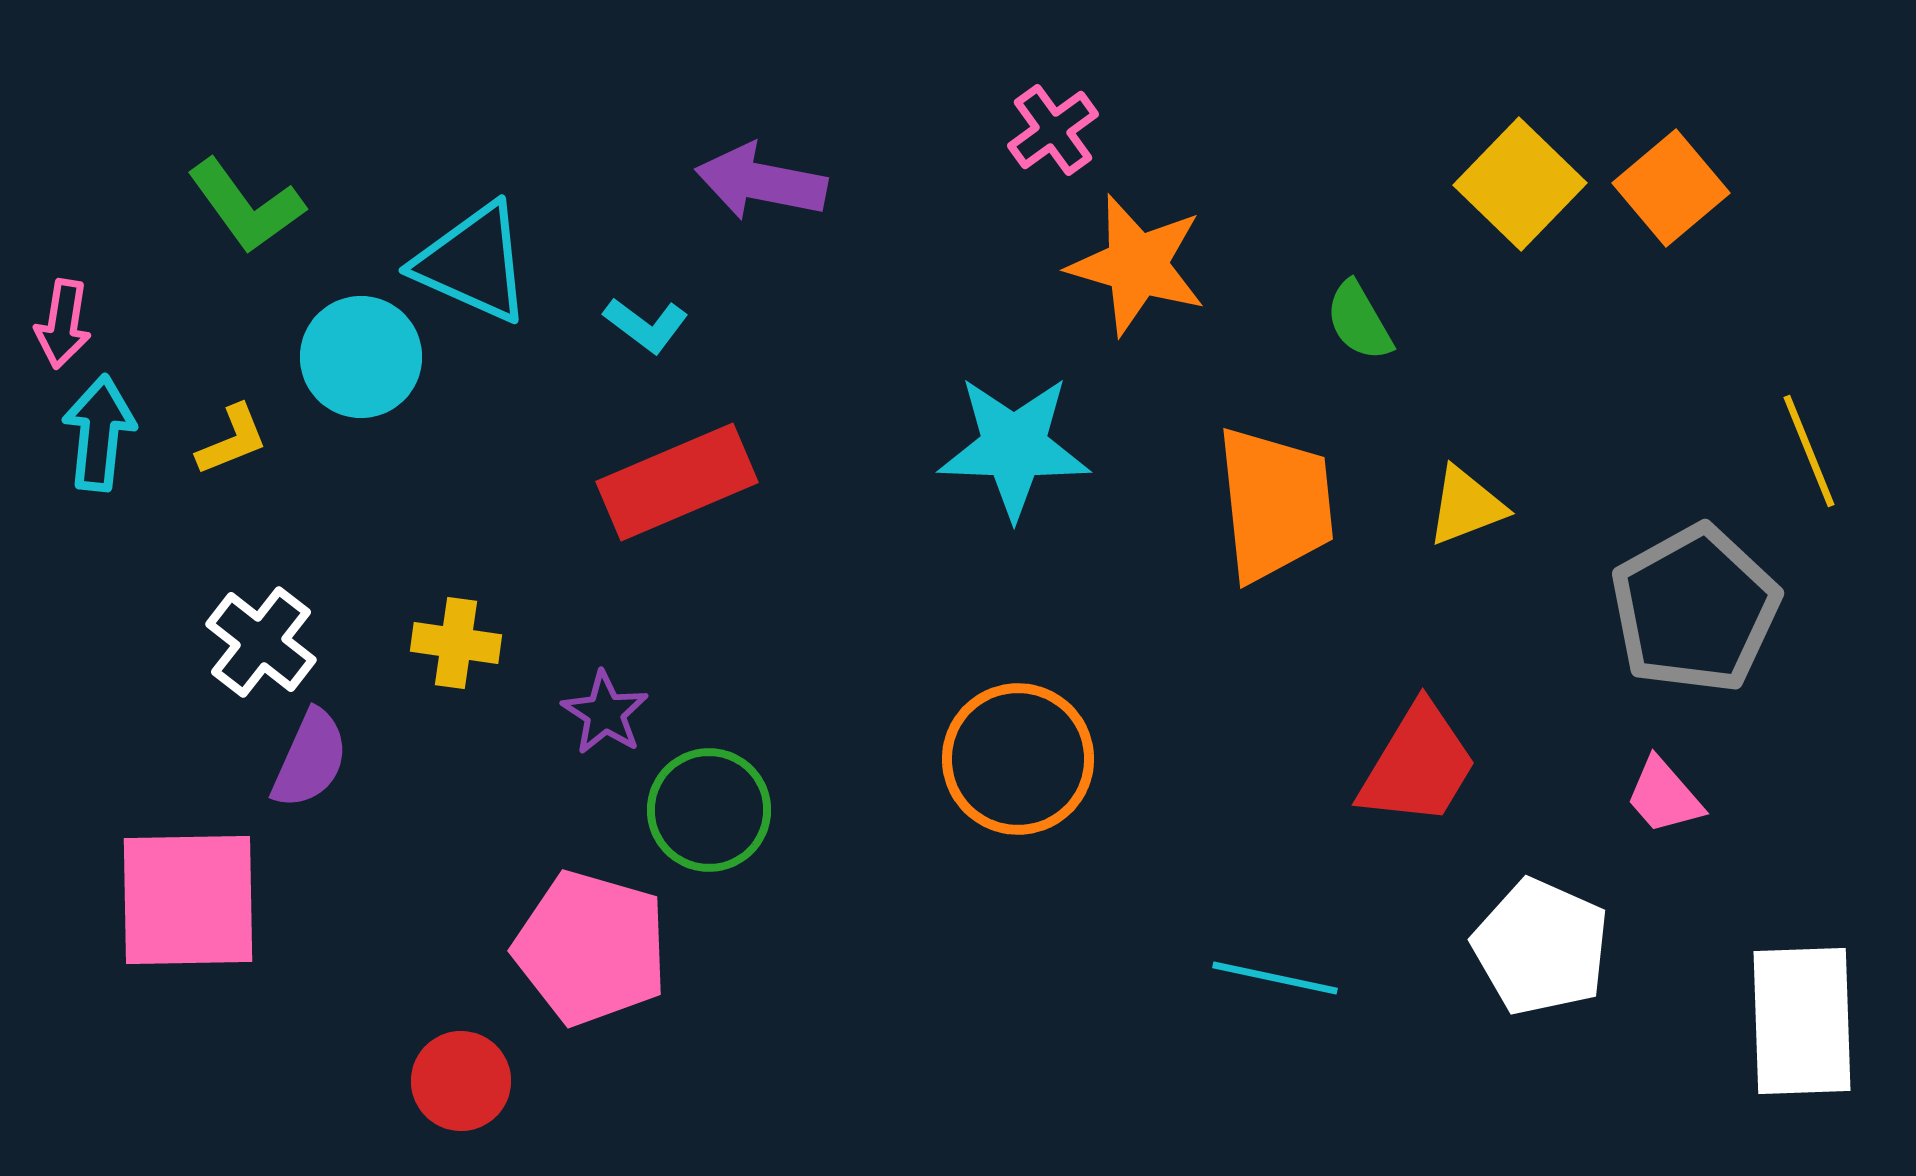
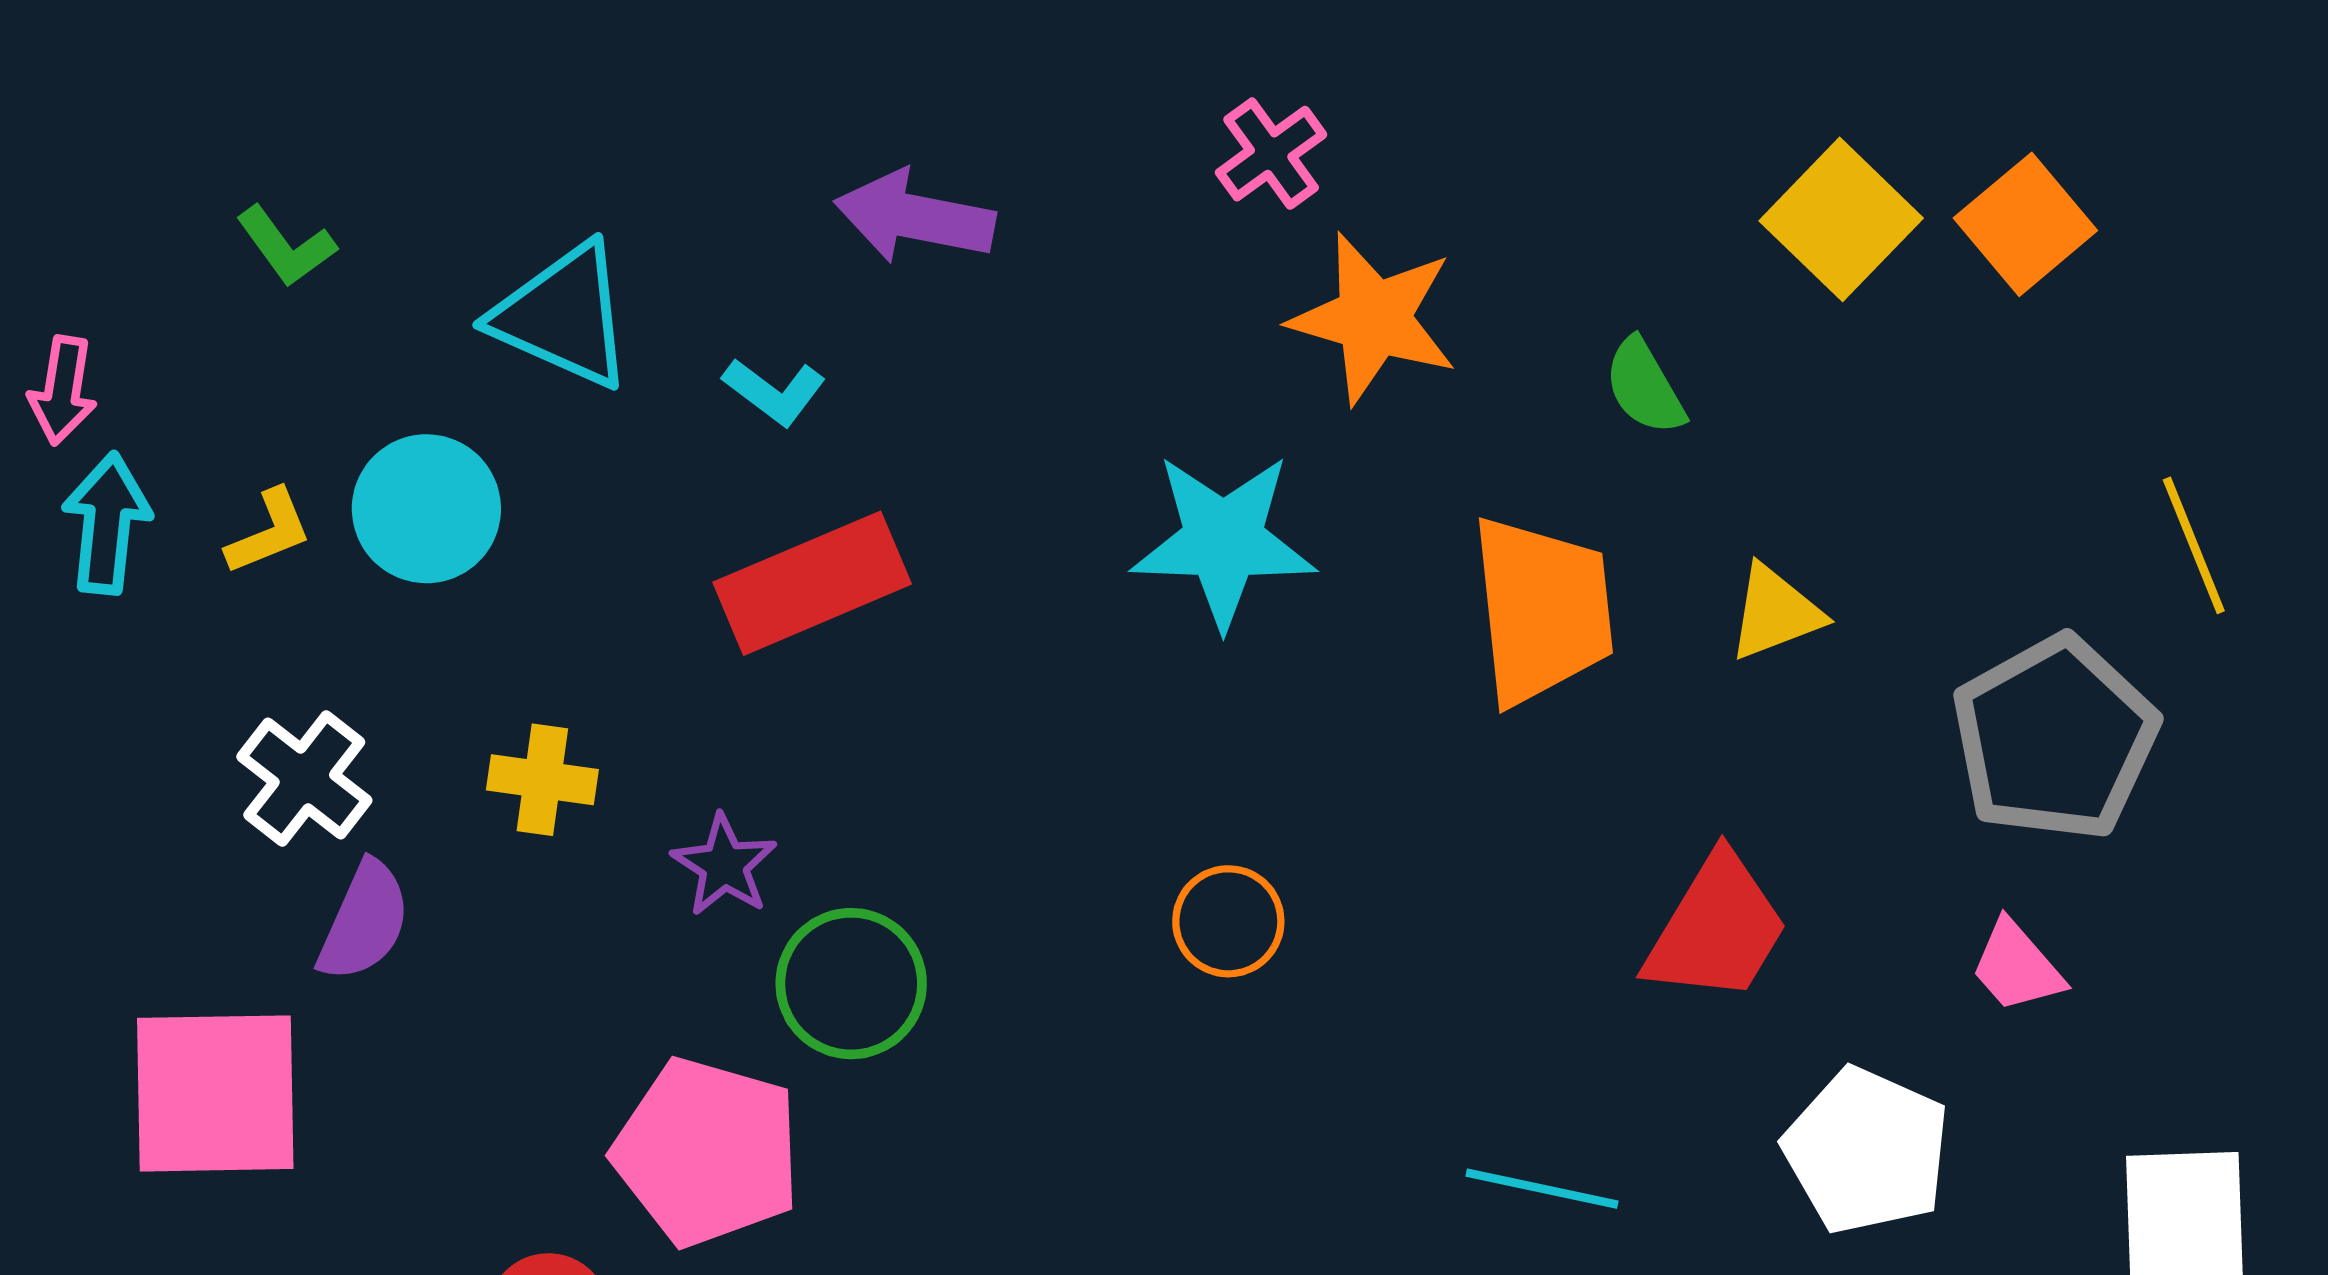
green L-shape: (246, 206) -> (286, 246), size x0.7
cyan circle: (361, 357) -> (426, 509), moved
orange circle: (1018, 759) -> (1228, 921), size x0.6

